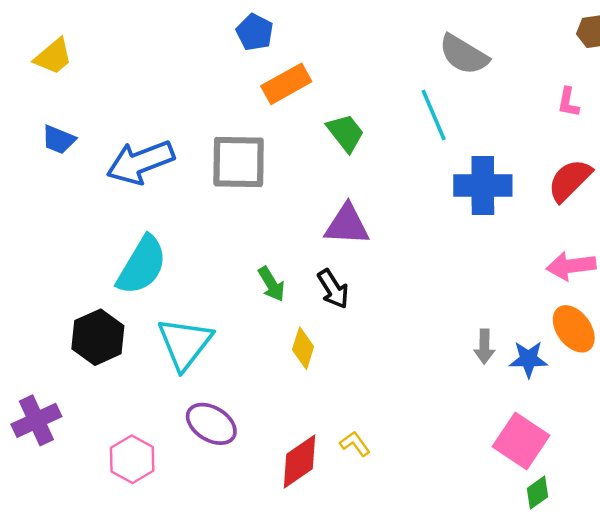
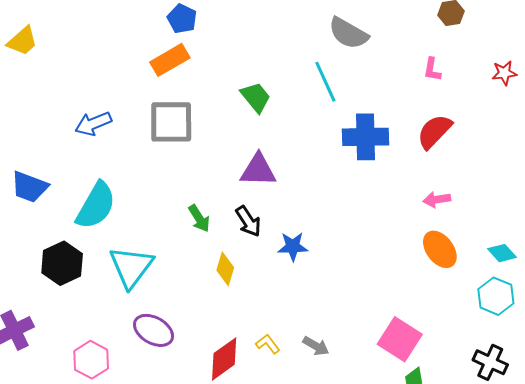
orange rectangle: (286, 84) -> (170, 60), moved
blue trapezoid: (59, 140) -> (29, 187), moved, size x1.4
blue arrow: (140, 162) -> (93, 124), size x0.7
pink arrow: (571, 266) -> (437, 199), size x0.7
gray arrow: (484, 347) -> (316, 346), moved, turned -60
blue star: (528, 359) -> (293, 246), moved

